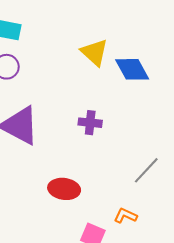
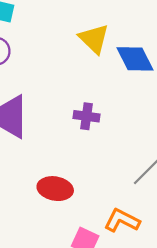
orange L-shape: (125, 216) -> (122, 220), size x1.4

